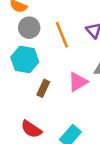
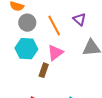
pink triangle: (78, 82) -> (55, 53), moved

